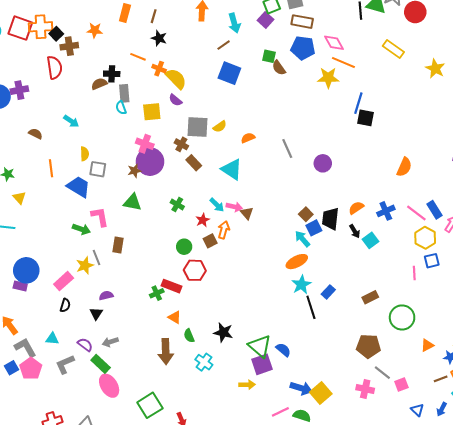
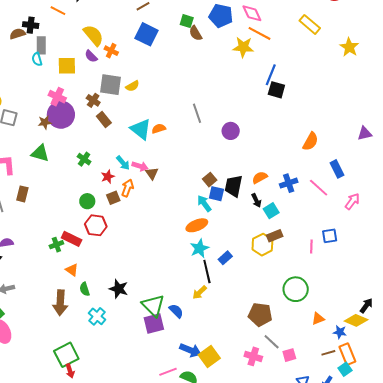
orange cross: (159, 69) -> (111, 51), moved
orange semicircle: (248, 138) -> (159, 129), moved
blue rectangle: (434, 210) -> (337, 169), moved
blue square: (314, 228) -> (216, 194), turned 35
yellow hexagon: (425, 238) -> (262, 245), moved
brown rectangle: (370, 297) -> (275, 236), moved
yellow arrow: (247, 385) -> (200, 292), moved, turned 133
green square: (150, 405) -> (66, 355), moved

